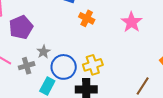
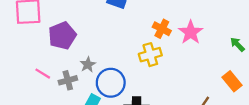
orange cross: (87, 18) -> (162, 29), moved
yellow cross: (93, 65) -> (150, 55), moved

